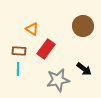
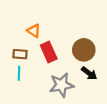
brown circle: (83, 26) -> (84, 50), moved
red rectangle: (46, 49) -> (49, 52), turned -60

